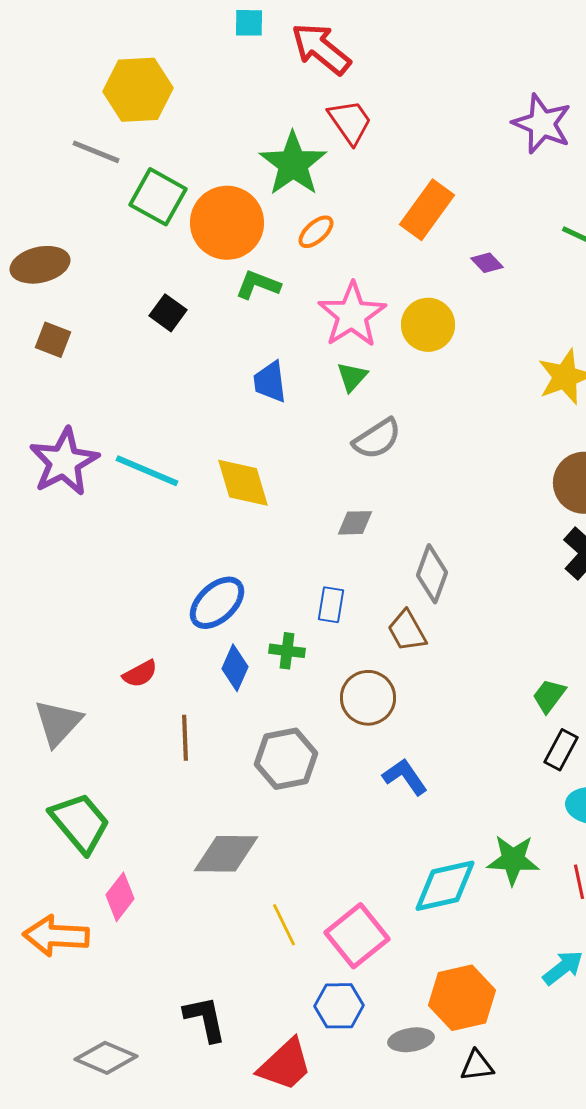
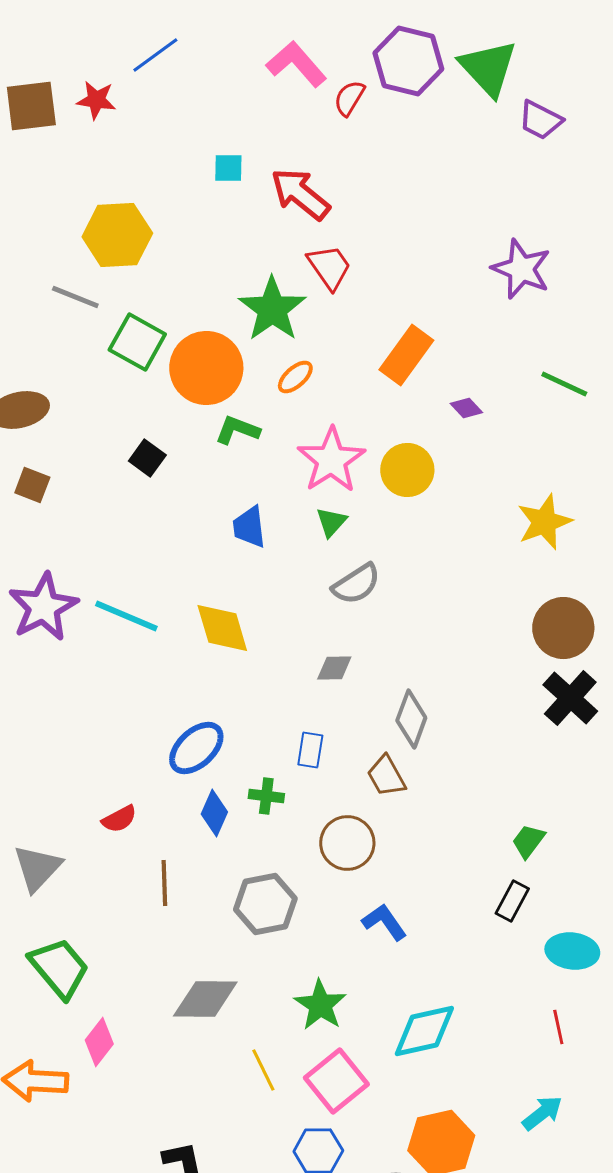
black rectangle: (561, 750) -> (512, 901), moved
green star: (513, 860) -> (320, 1005), moved, turned 30

